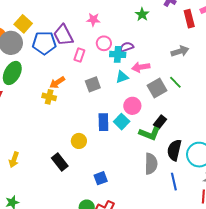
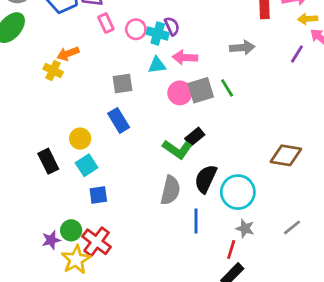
pink circle: (104, 43) -> (136, 29), moved
purple semicircle: (127, 47) -> (172, 26), turned 72
pink rectangle: (79, 55) -> (106, 23), turned -56
gray square: (93, 84) -> (123, 84), moved
pink circle: (132, 106) -> (180, 93), moved
blue rectangle: (103, 122) -> (119, 120), turned -42
cyan square: (122, 122) -> (87, 165), moved

